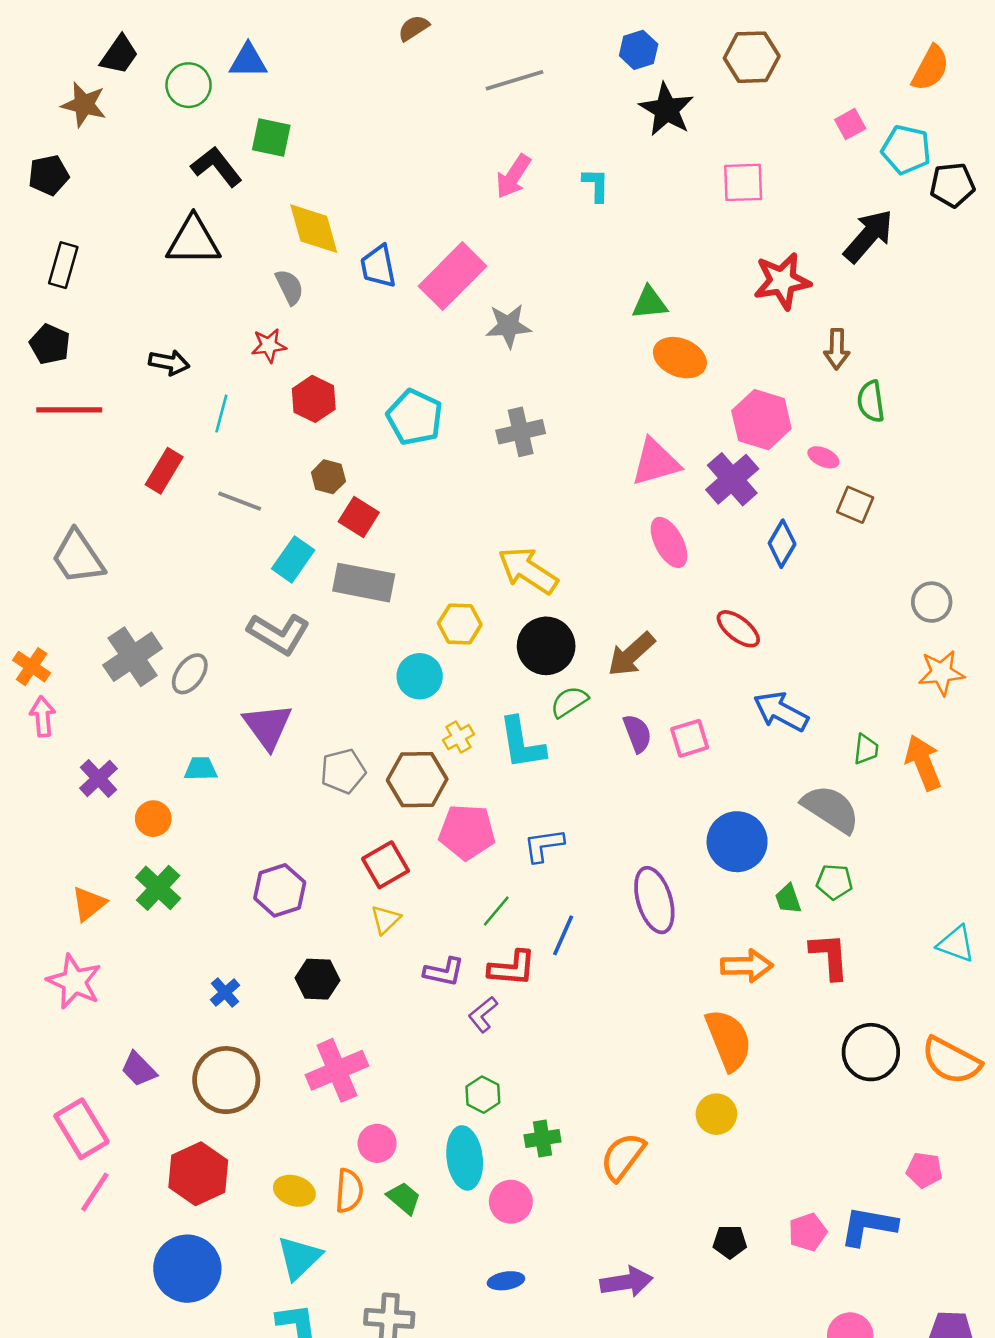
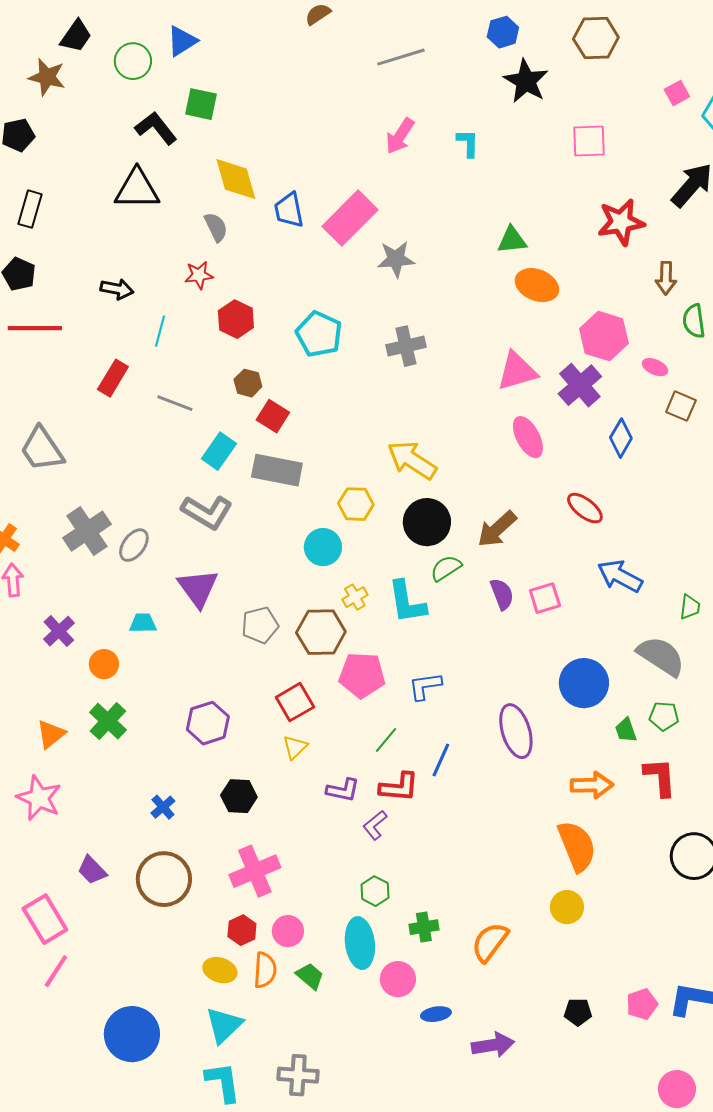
blue triangle: (248, 61) -> (182, 41), turned -32
red hexagon: (198, 1174) -> (242, 930), moved, size x0.6
blue ellipse: (506, 1281) -> (436, 1014), moved

